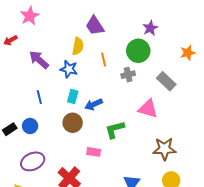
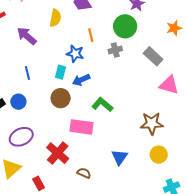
yellow semicircle: (78, 46) -> (55, 18), moved
blue star: (69, 69) -> (75, 54), moved
pink triangle: (148, 109) -> (169, 85), moved
green L-shape: (115, 130) -> (102, 105), turned 55
pink rectangle: (94, 152) -> (82, 127), size x1.6

